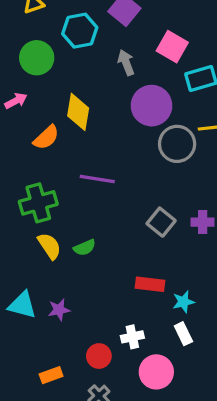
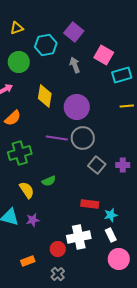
purple circle: (152, 106) -> (77, 107), moved
orange semicircle: (46, 137) -> (13, 118), moved
gray circle: (177, 144) -> (83, 138), moved
yellow semicircle: (49, 246) -> (27, 190), moved
white cross: (132, 337) -> (79, 237), size x1.6
pink circle: (156, 372) -> (119, 259), moved

